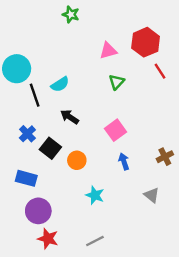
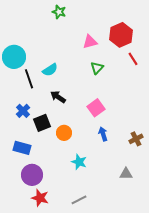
black square: (50, 148) -> (42, 123), turned 30
brown cross: (165, 157) -> (136, 139), moved
gray triangle: (152, 195) -> (126, 174), moved, turned -40

